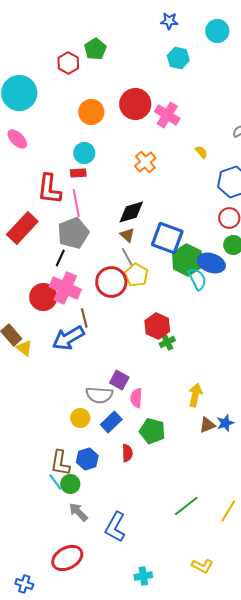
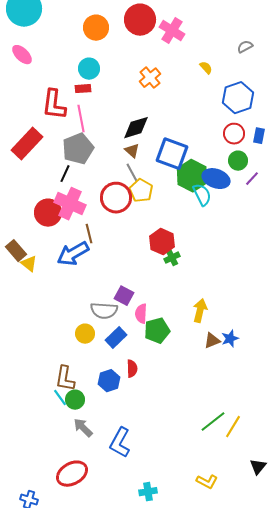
green pentagon: (152, 431) -> (157, 331), moved, turned -30
blue hexagon: (87, 459) -> (109, 381), moved
green line: (186, 506) -> (213, 422), moved

